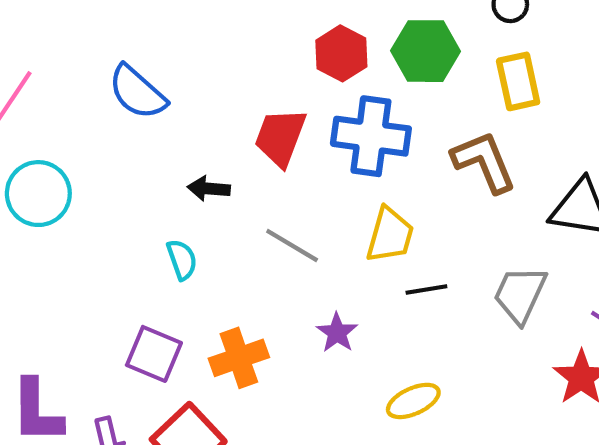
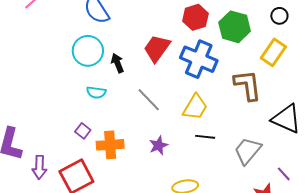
yellow rectangle: (518, 81) -> (273, 52), turned 32
black arrow: (209, 189) -> (117, 63), turned 48
cyan circle: (38, 194) -> (88, 51), moved
cyan semicircle: (182, 260) -> (96, 92), turned 102
purple square: (154, 354) -> (83, 131), moved, size x0.6

